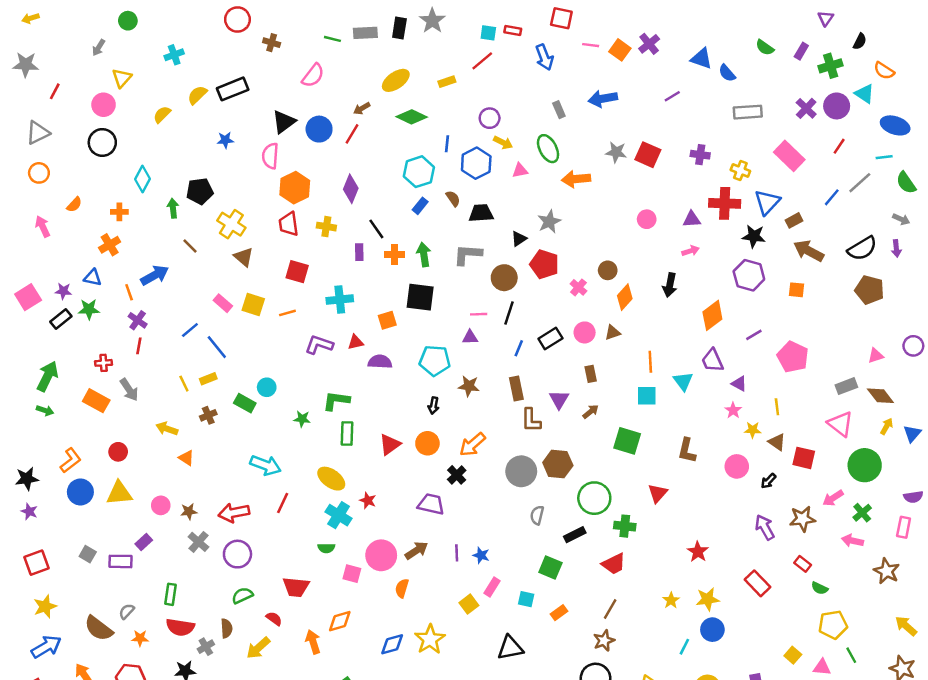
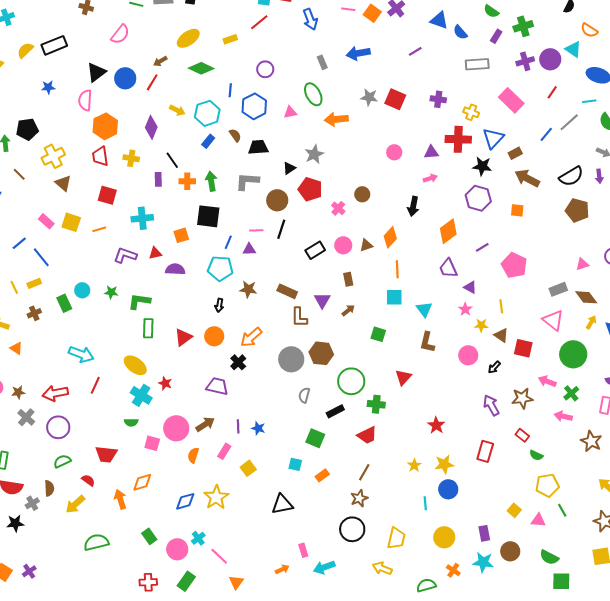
purple rectangle: (801, 51) -> (496, 36), moved
green cross: (831, 66) -> (523, 26), moved
purple cross: (806, 108) -> (525, 61), turned 30
yellow arrow: (503, 142) -> (177, 110), moved
yellow cross: (231, 224) -> (53, 156), turned 30
orange diamond: (625, 297) -> (390, 237), moved
blue line: (519, 348) -> (228, 242), moved
cyan triangle: (683, 381) -> (424, 309), moved
brown rectangle: (516, 388) -> (287, 291), turned -54
green rectangle: (245, 403) -> (64, 303), turned 36
green star: (302, 419) -> (111, 292), moved
green square: (627, 441) -> (378, 334), size x0.7
pink arrow: (833, 498) -> (547, 381), turned 54
red rectangle: (757, 583) -> (485, 451), turned 60
pink rectangle: (492, 587) -> (224, 451), moved
cyan line: (684, 647) -> (425, 503), turned -32

